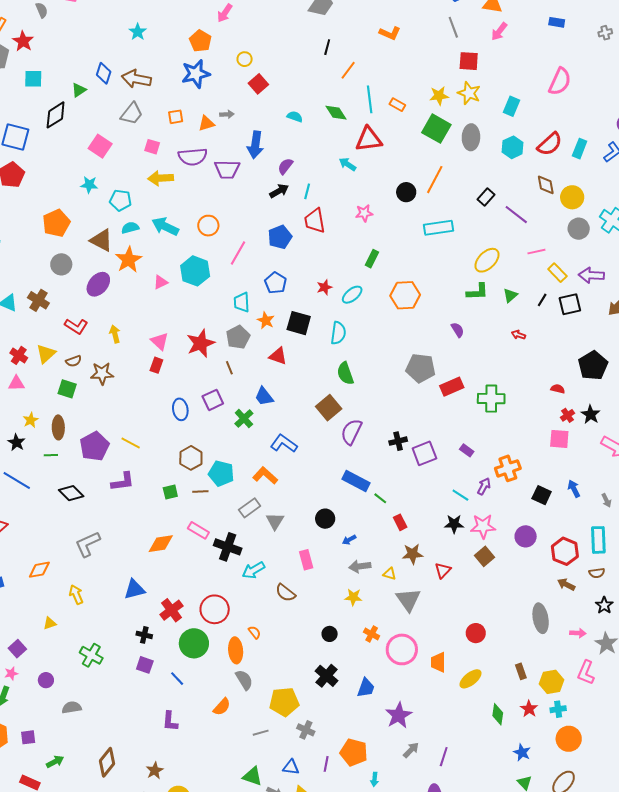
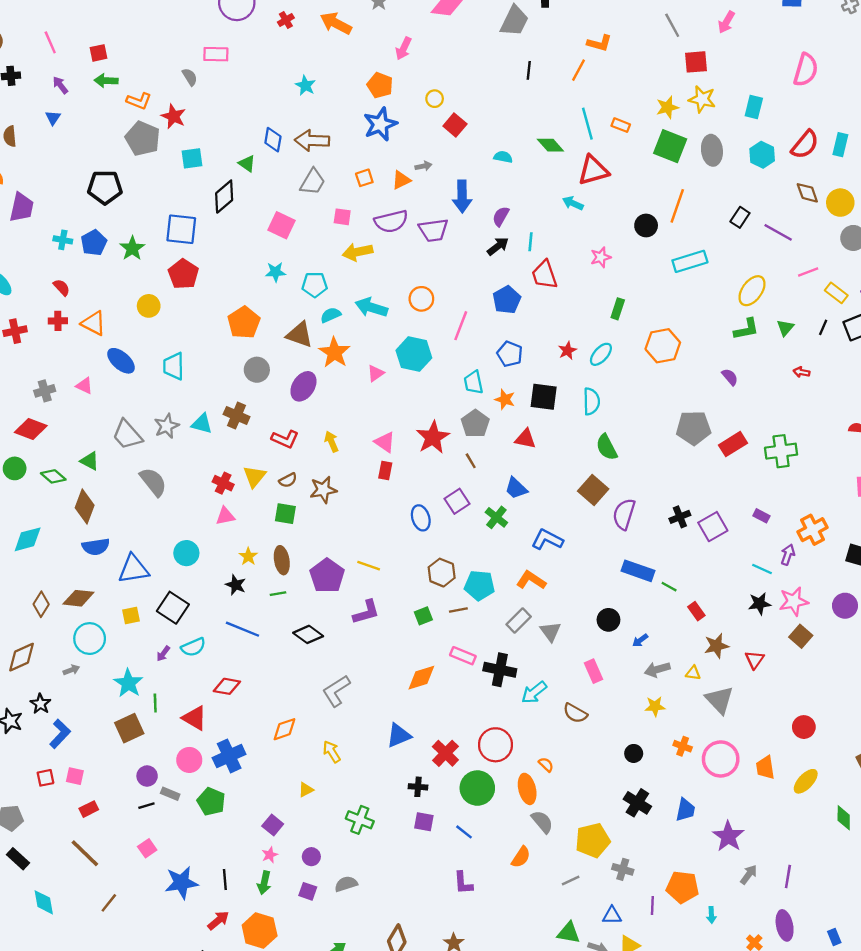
orange line: (348, 70) -> (578, 70), moved
green triangle: (79, 90) -> (247, 164), turned -42
purple square: (28, 737) -> (308, 891), moved, turned 35

